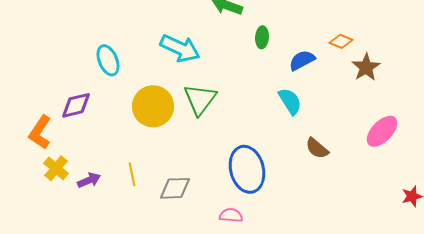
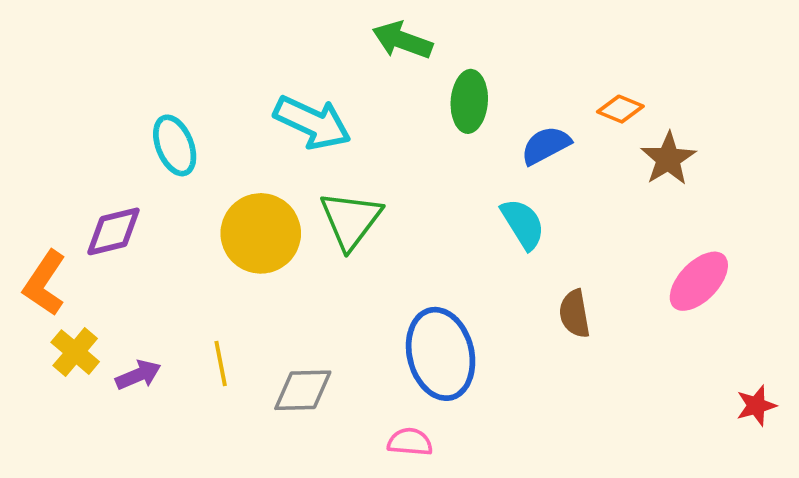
green ellipse: (262, 37) -> (469, 101), size x1.4
brown semicircle: (317, 148) -> (574, 314), turned 40

